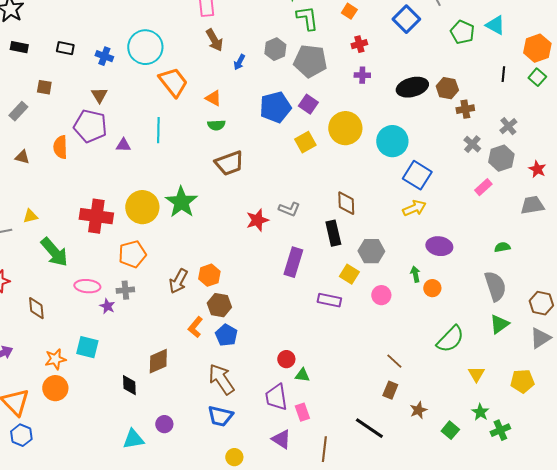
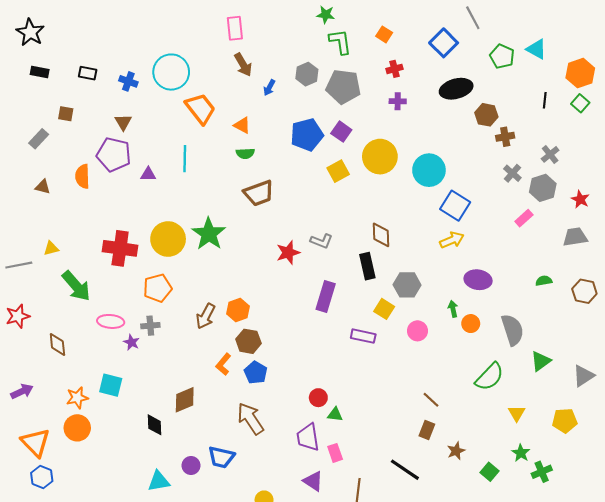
black ellipse: (412, 87) -> (456, 89), moved
gray semicircle: (495, 286) -> (512, 330), moved
brown hexagon: (541, 303) -> (584, 291), moved
blue trapezoid: (220, 416) -> (221, 457), moved

